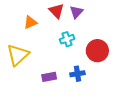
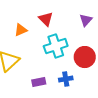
purple triangle: (76, 12) -> (86, 20), moved
cyan cross: (67, 39) -> (56, 46), size x1.6

